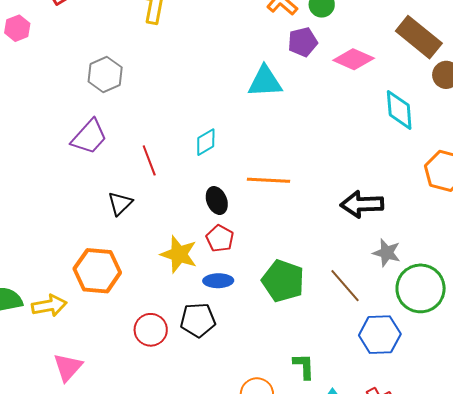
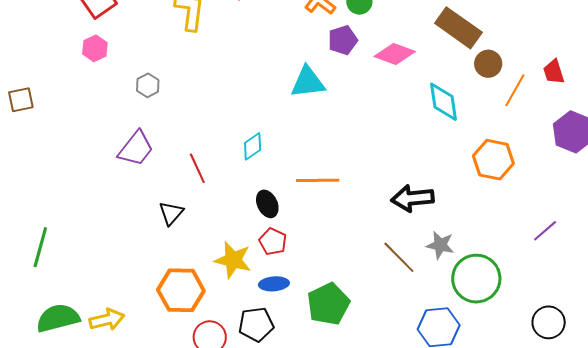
pink hexagon: (17, 28) -> (95, 48), moved
gray hexagon: (105, 74) -> (148, 85), size x0.7
orange hexagon: (97, 271) -> (181, 290), moved
green pentagon: (283, 281) -> (328, 304), moved, turned 30
brown line: (345, 286) -> (399, 257), moved

